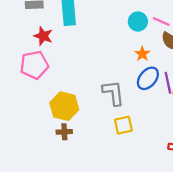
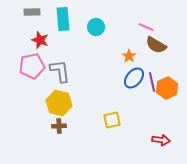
cyan circle: (138, 22) -> (96, 27), moved
gray L-shape: (113, 93) -> (60, 71), moved

